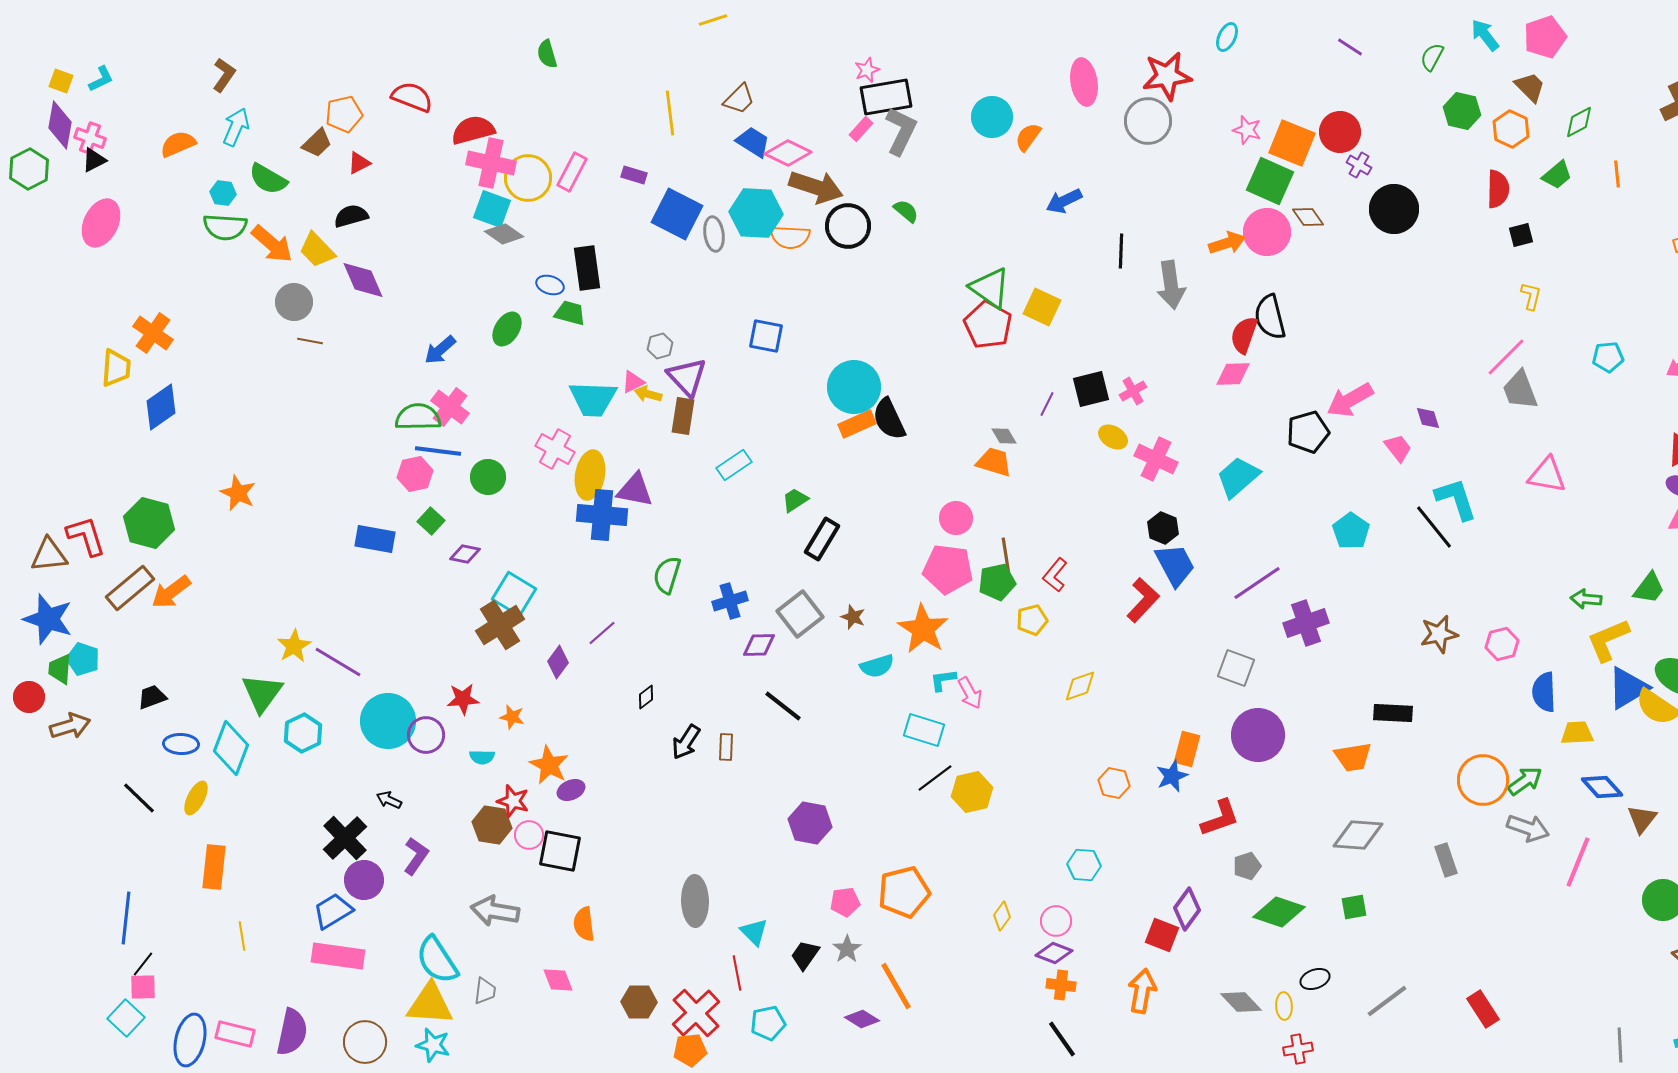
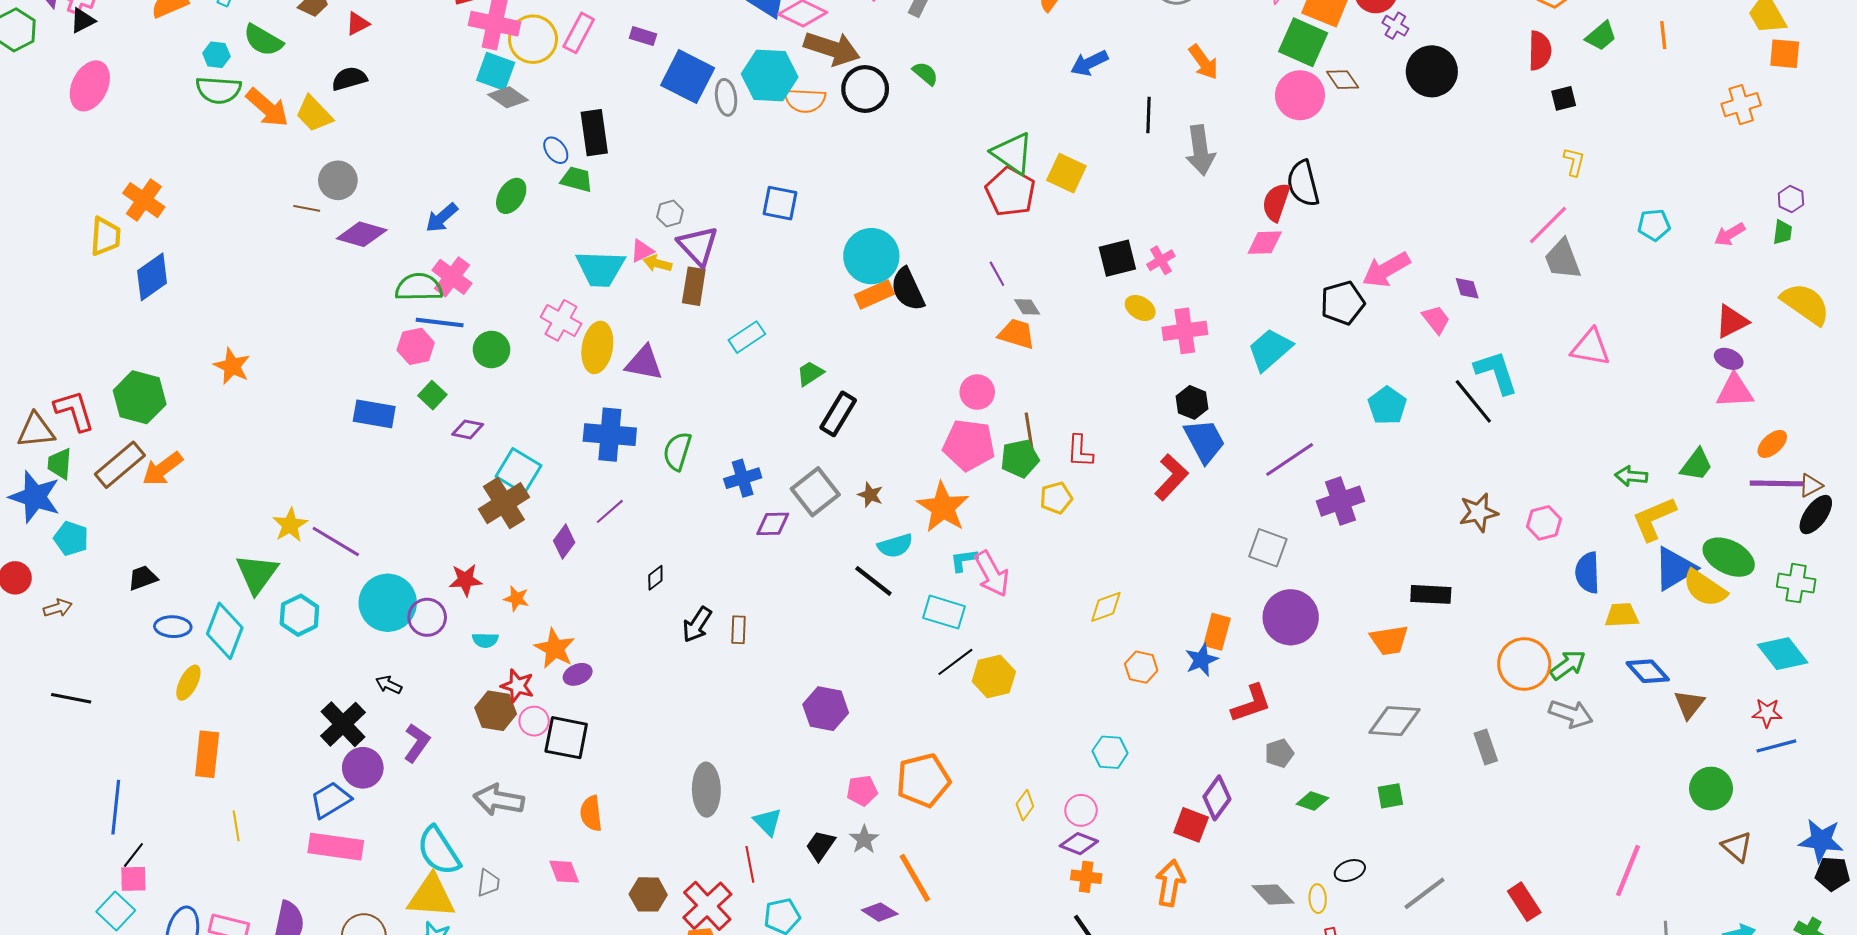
orange arrow: (1227, 243) -> (1203, 62), moved, turned 72
purple diamond: (363, 280) -> (362, 234), moved, turned -51
blue ellipse: (550, 285) -> (556, 150), turned 36
gray circle: (294, 302) -> (338, 180), moved
purple line: (1047, 404) -> (997, 274), moved, turned -55
pink cross: (1156, 459) -> (1185, 331), turned -33
blue cross: (602, 515) -> (610, 435), moved
red L-shape: (1055, 575) -> (1080, 451), turned -36
green trapezoid: (60, 669) -> (60, 464), moved
yellow diamond: (1080, 686) -> (1106, 607), moved
pink arrow: (970, 693) -> (992, 574), size x1.4
black line: (783, 706) -> (873, 581), moved
brown arrow: (70, 726) -> (58, 608), size x0.7
black line: (139, 798) -> (71, 698), moved, turned -33
pink line: (1578, 862) -> (1628, 871), moved
green diamond: (1279, 912) -> (1312, 801), size x0.6

